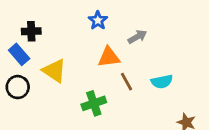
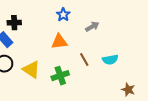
orange triangle: (109, 57) -> (59, 42), moved
yellow triangle: (54, 71) -> (31, 70), moved

